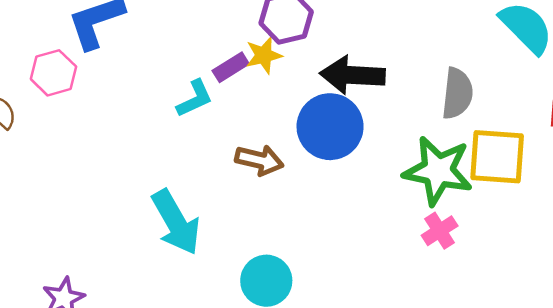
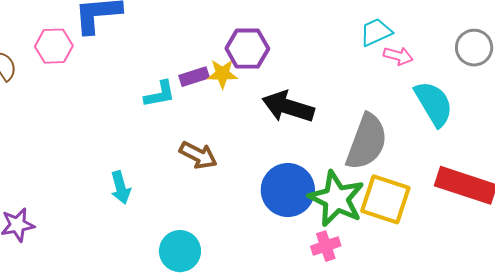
gray semicircle: (457, 93) -> (367, 142), size x1.4
blue circle: (330, 127) -> (288, 190), moved
cyan arrow: (176, 222) -> (121, 187), size x0.6

